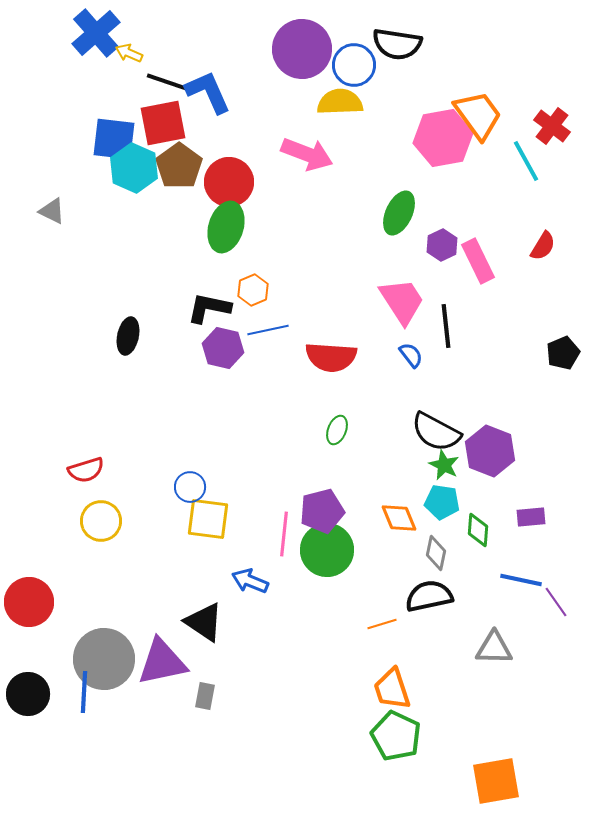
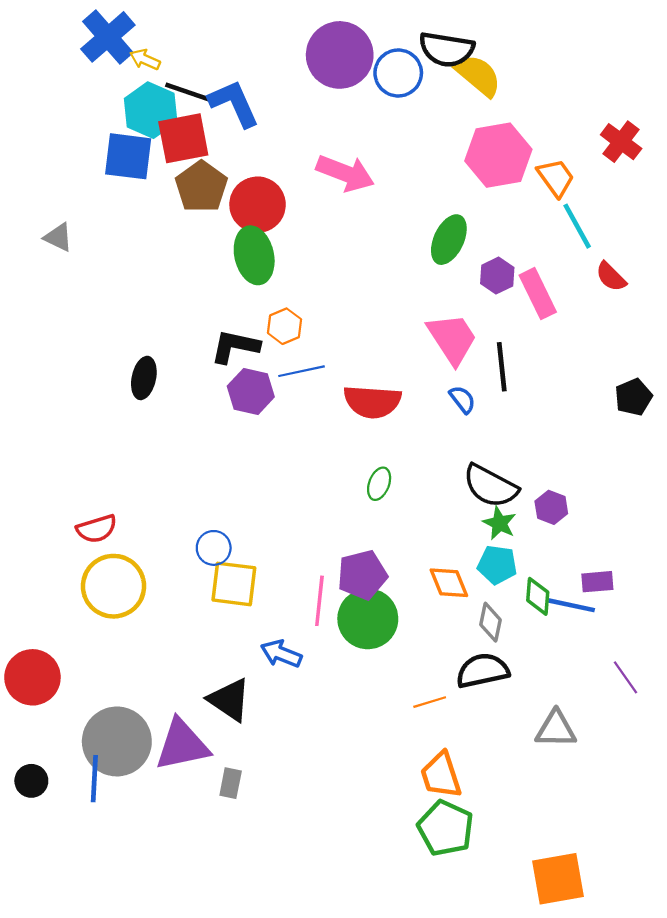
yellow semicircle: (340, 102) -> (478, 75), moved, turned 42
orange trapezoid: (478, 115) -> (556, 178), moved, size x0.7
cyan line: (526, 161) -> (577, 226), moved
cyan hexagon: (134, 168) -> (151, 110), moved
green ellipse: (226, 227) -> (254, 255), turned -30
red semicircle: (543, 246) -> (611, 277), turned 104
purple hexagon: (490, 451) -> (551, 507), size x0.6
yellow circle: (101, 521) -> (113, 586), size x1.4
blue line: (521, 580) -> (572, 605), moved
black circle: (28, 694) -> (31, 781), size x0.7

